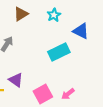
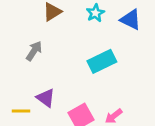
blue triangle: (81, 31) -> (131, 20), moved

